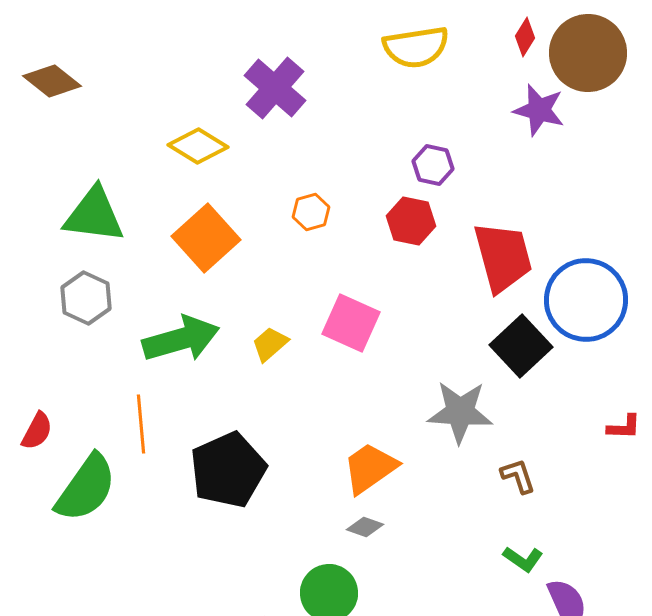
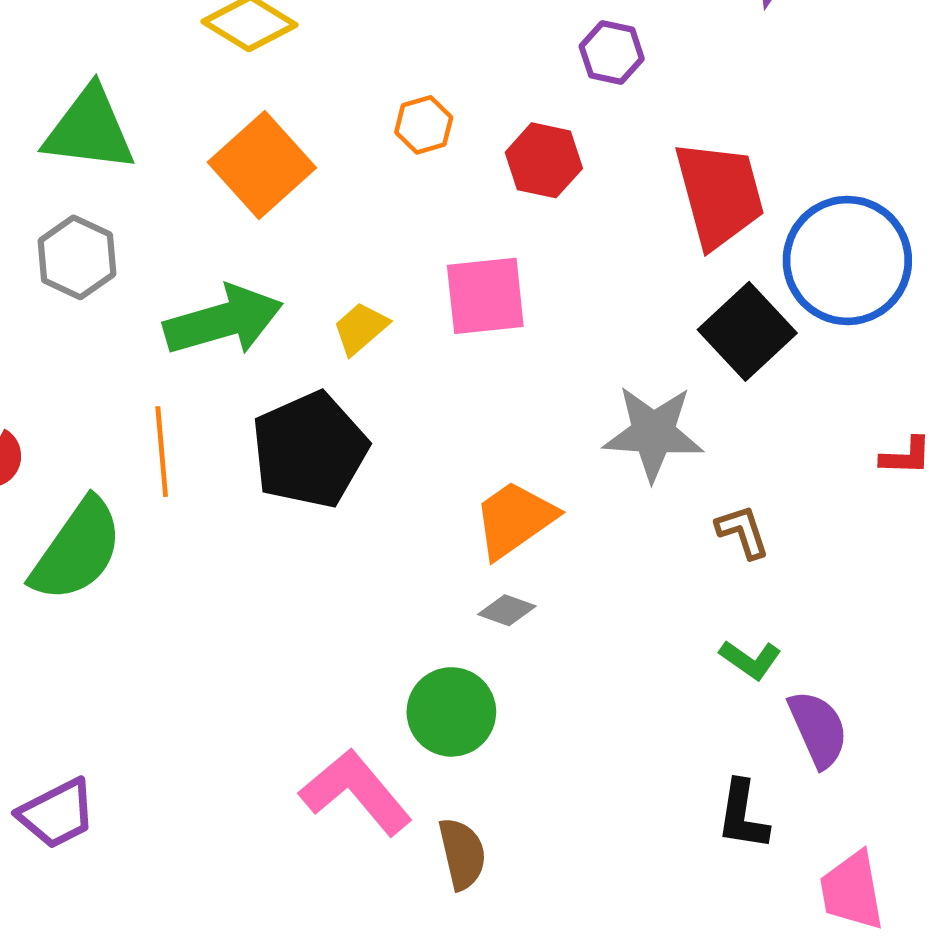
red hexagon: (411, 221) -> (544, 160), moved
pink square: (351, 323) -> (485, 296), turned -30
black pentagon: (228, 470) -> (310, 450), moved

